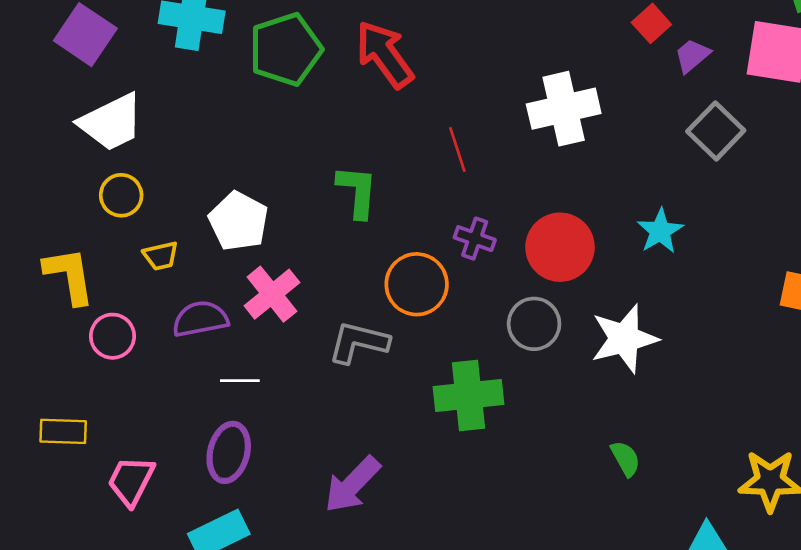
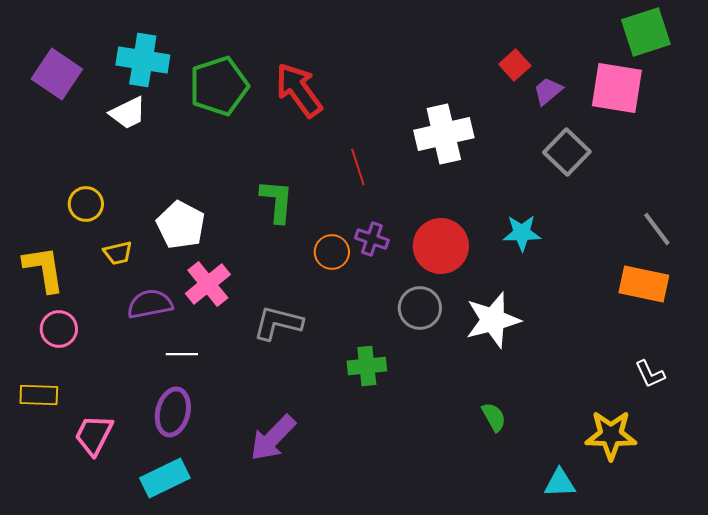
white trapezoid: (111, 122) -> (128, 113), moved, size x0.7
cyan star: (660, 231) -> (522, 233), turned 30
orange circle: (417, 284) -> (332, 252), moved, size x0.7
pink circle: (112, 336) -> (59, 329), moved
green cross: (469, 396) -> (367, 366), size x0.7

